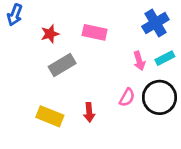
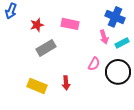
blue cross: (155, 23) -> (115, 17), turned -36
pink arrow: (139, 61) -> (104, 37), moved
pink semicircle: (127, 97) -> (94, 64), moved

